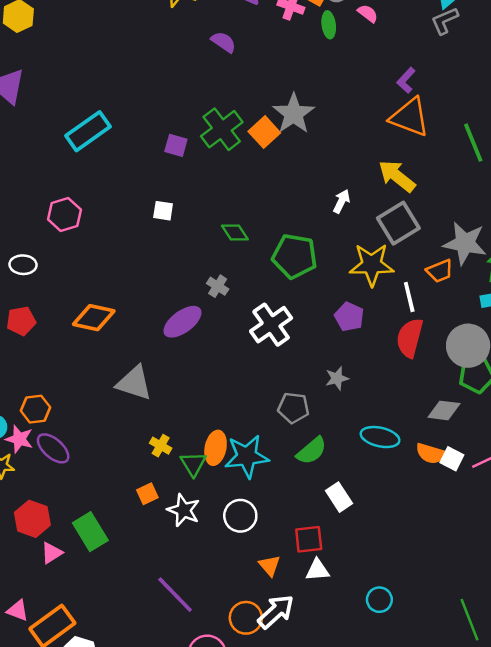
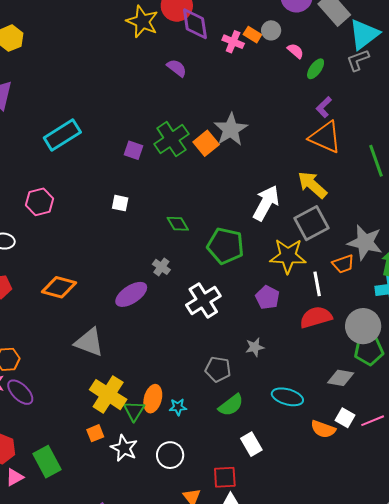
green ellipse: (329, 25) -> (316, 69), moved, turned 40
white arrow: (341, 201) -> (266, 203), size x1.8
red semicircle: (410, 338) -> (316, 317), turned 56
yellow cross: (161, 446) -> (108, 395), size x2.0
orange semicircle: (431, 453) -> (323, 429), moved
cyan star: (247, 456) -> (178, 407), size x0.5

